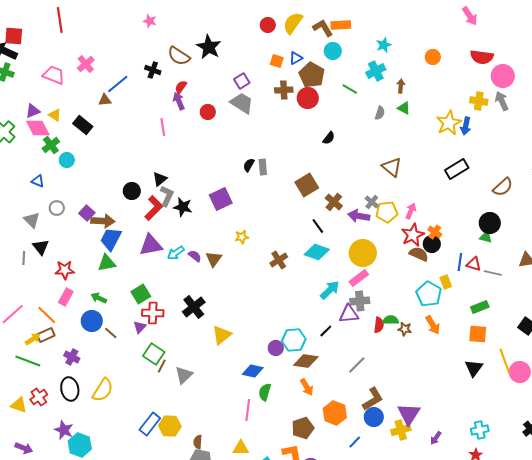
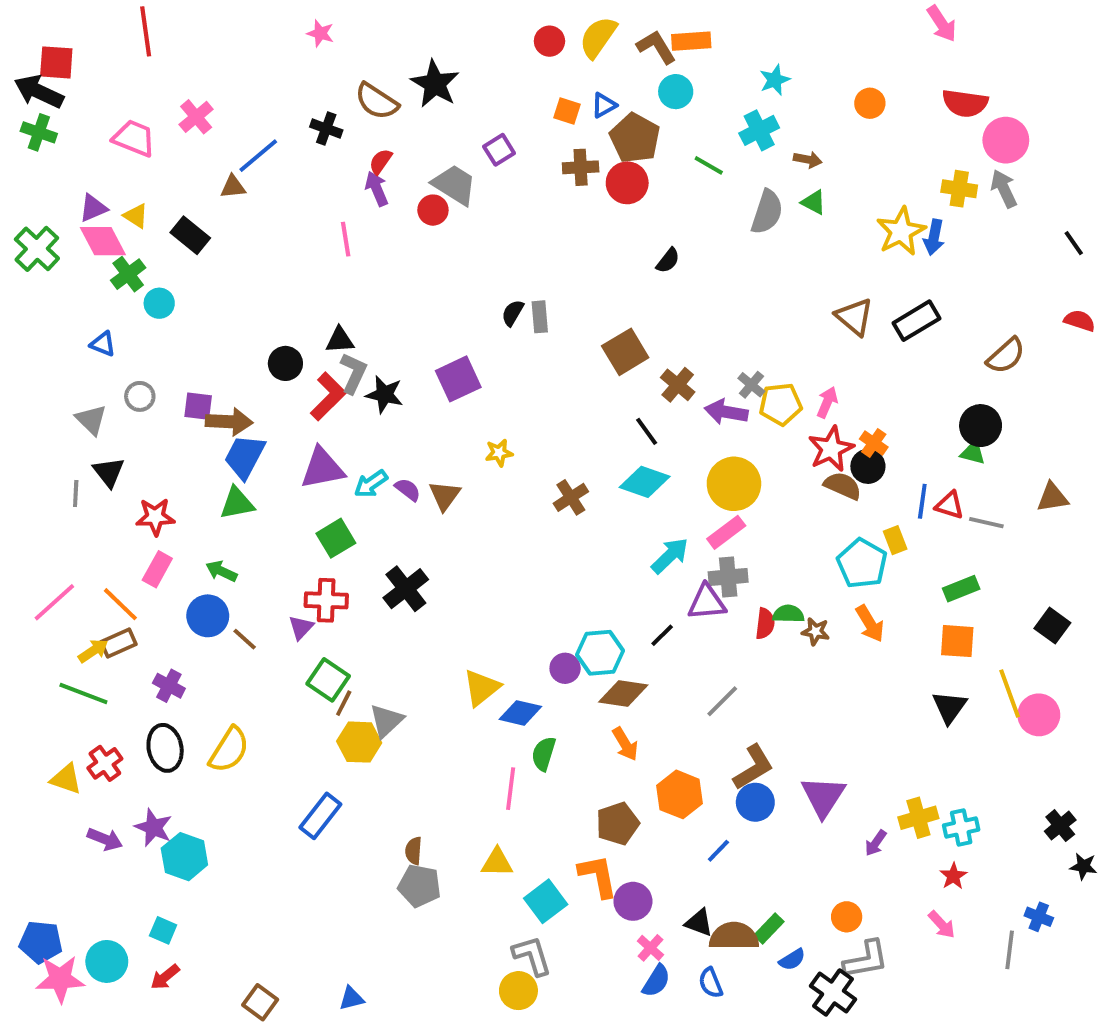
brown arrow: (401, 86) -> (808, 160), turned 96
gray trapezoid: (242, 103) -> (454, 185), moved
gray semicircle: (380, 113) -> (767, 212), size x1.6
brown triangle: (392, 167) -> (854, 317), moved
black triangle: (160, 179) -> (340, 340), turned 35
purple square: (87, 213) -> (198, 406), turned -35
green square: (141, 294) -> (336, 538), moved
yellow triangle: (222, 335) -> (482, 688), moved
yellow hexagon: (170, 426) -> (359, 742), moved
yellow cross: (401, 430) -> (918, 818), moved
purple arrow: (24, 448) -> (105, 839), moved

